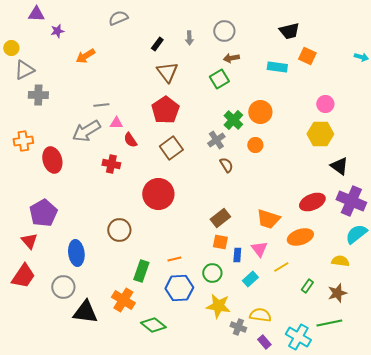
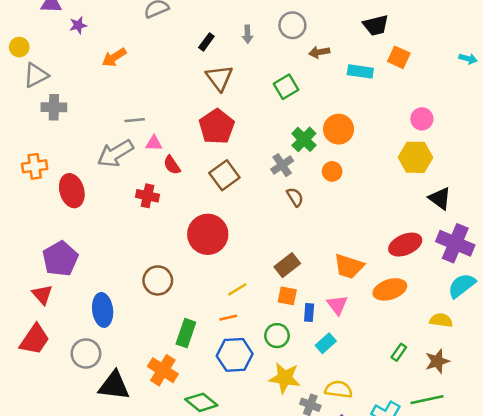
brown arrow: (231, 58) -> (319, 52), moved
yellow line: (281, 267) -> (237, 289), moved

